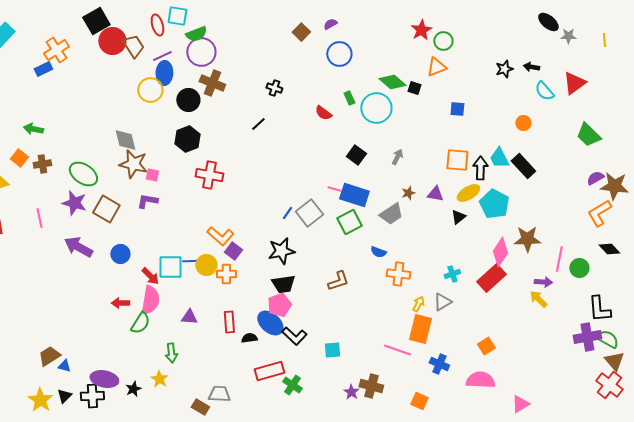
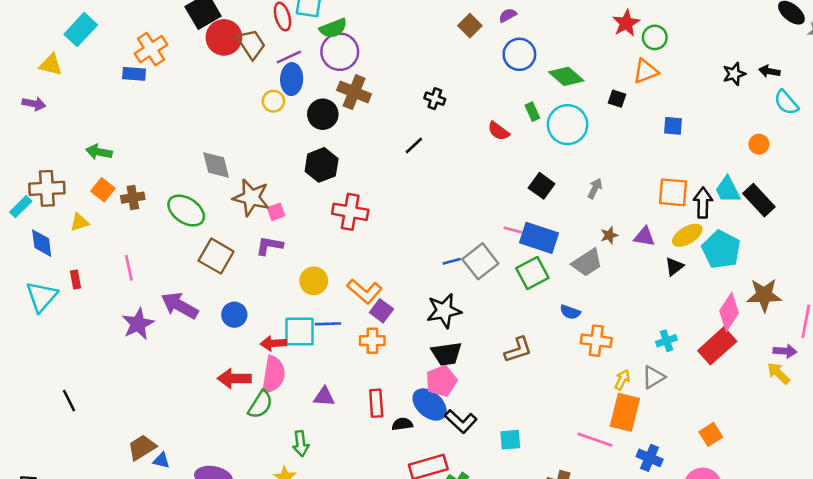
blue rectangle: (43, 69) -> (134, 74), turned 30
green diamond: (392, 82) -> (566, 76), moved
yellow circle: (150, 90) -> (273, 101), size x0.7
green arrow: (33, 129) -> (99, 152), moved
gray diamond: (125, 140) -> (216, 165), moved
pink square: (152, 175) -> (276, 212), turned -32
purple star: (74, 203) -> (138, 324), moved, turned 30
blue line: (287, 213) -> (452, 261), turned 40
yellow circle: (206, 265) -> (314, 281), moved
red arrow: (150, 276) -> (273, 343), turned 132
red arrow: (120, 303) -> (234, 378), size x1.4

